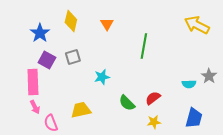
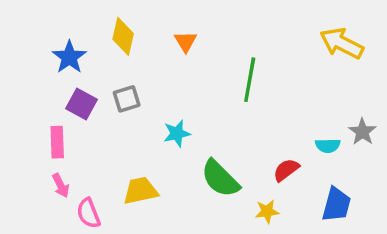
pink rectangle: (33, 82) -> (57, 142), size x0.7
red semicircle: (153, 98) -> (286, 170), moved
green semicircle: (127, 103) -> (220, 179), size x1.4

